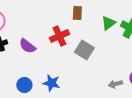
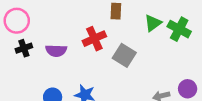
purple semicircle: (27, 46) -> (56, 51), turned -36

